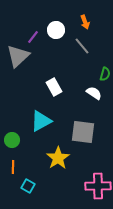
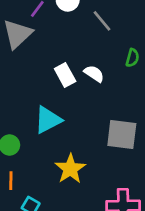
white semicircle: (94, 93) -> (94, 74), moved
gray square: (83, 132) -> (122, 134), moved

